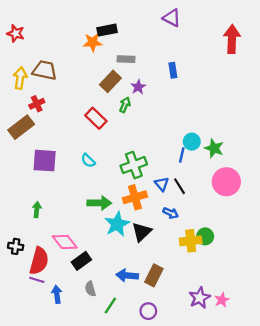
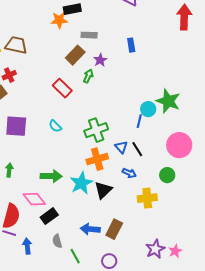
green star: (214, 148) -> (168, 101), moved, size x1.4
green arrow: (99, 203) -> (51, 176), moved
green circle: (205, 236) -> (167, 175), moved
green line: (110, 306) -> (75, 256), turned -63

